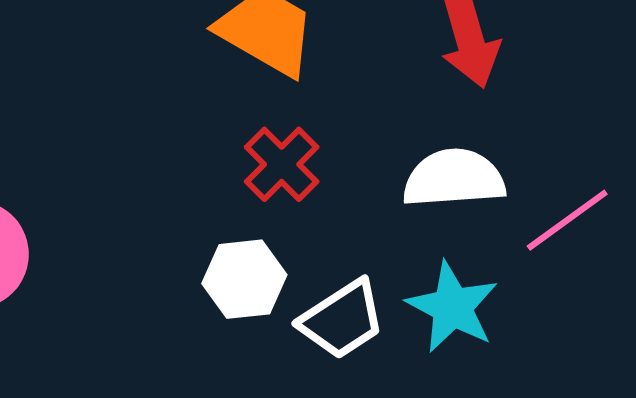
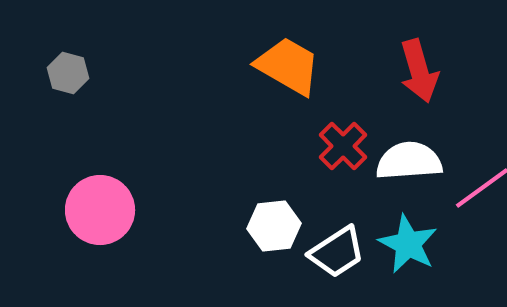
red cross: (282, 164) -> (343, 146), moved

